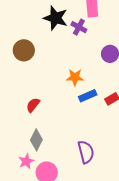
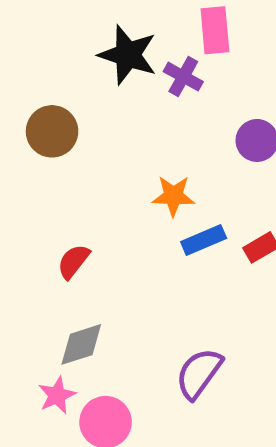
gray diamond: (36, 140) -> (81, 344), turned 45
purple semicircle: (86, 152) -> (199, 373), turned -130

